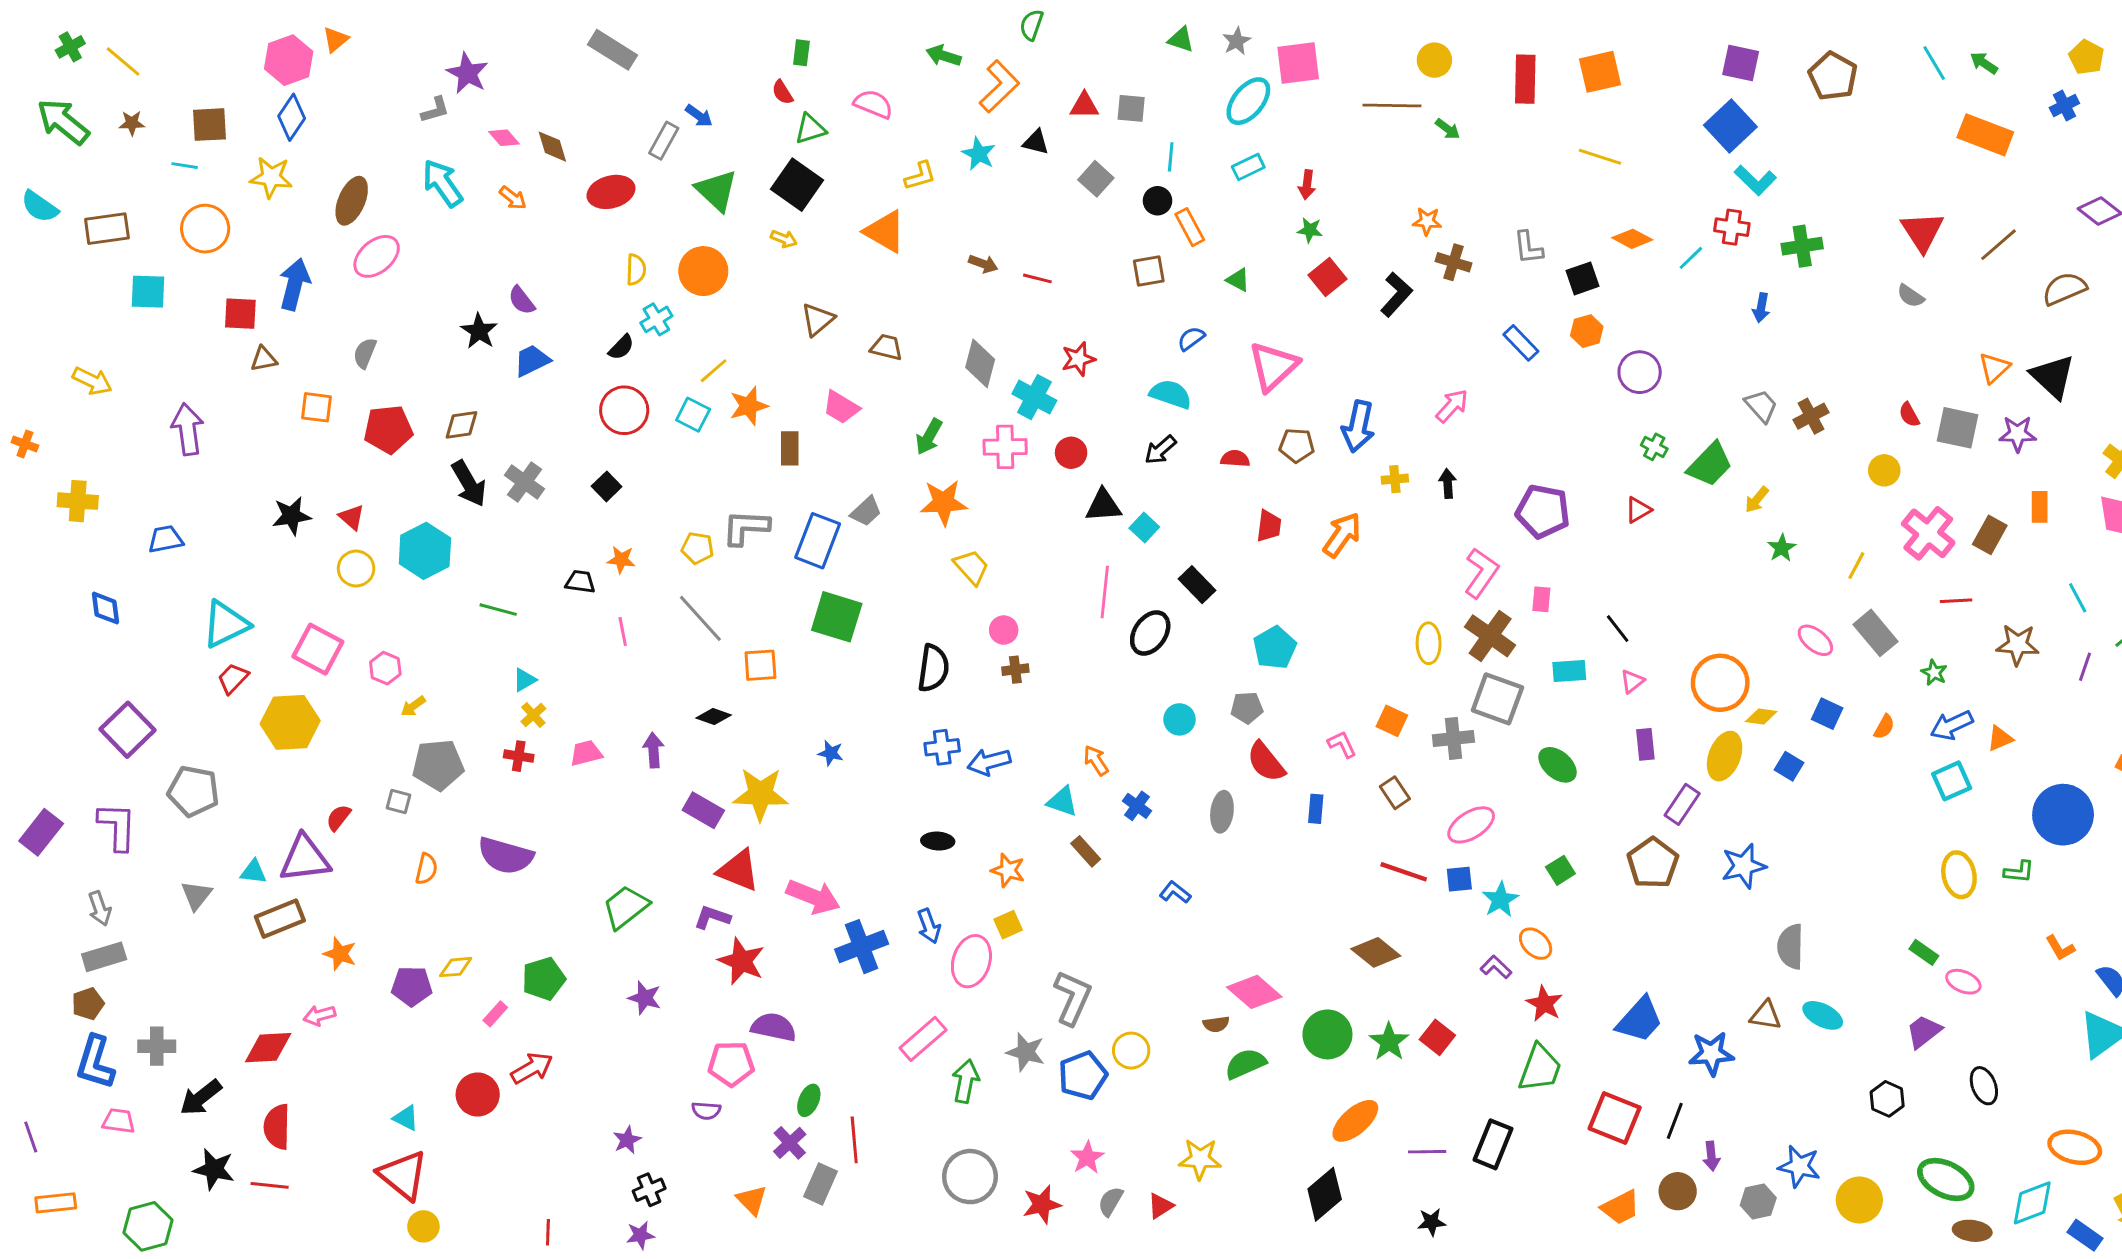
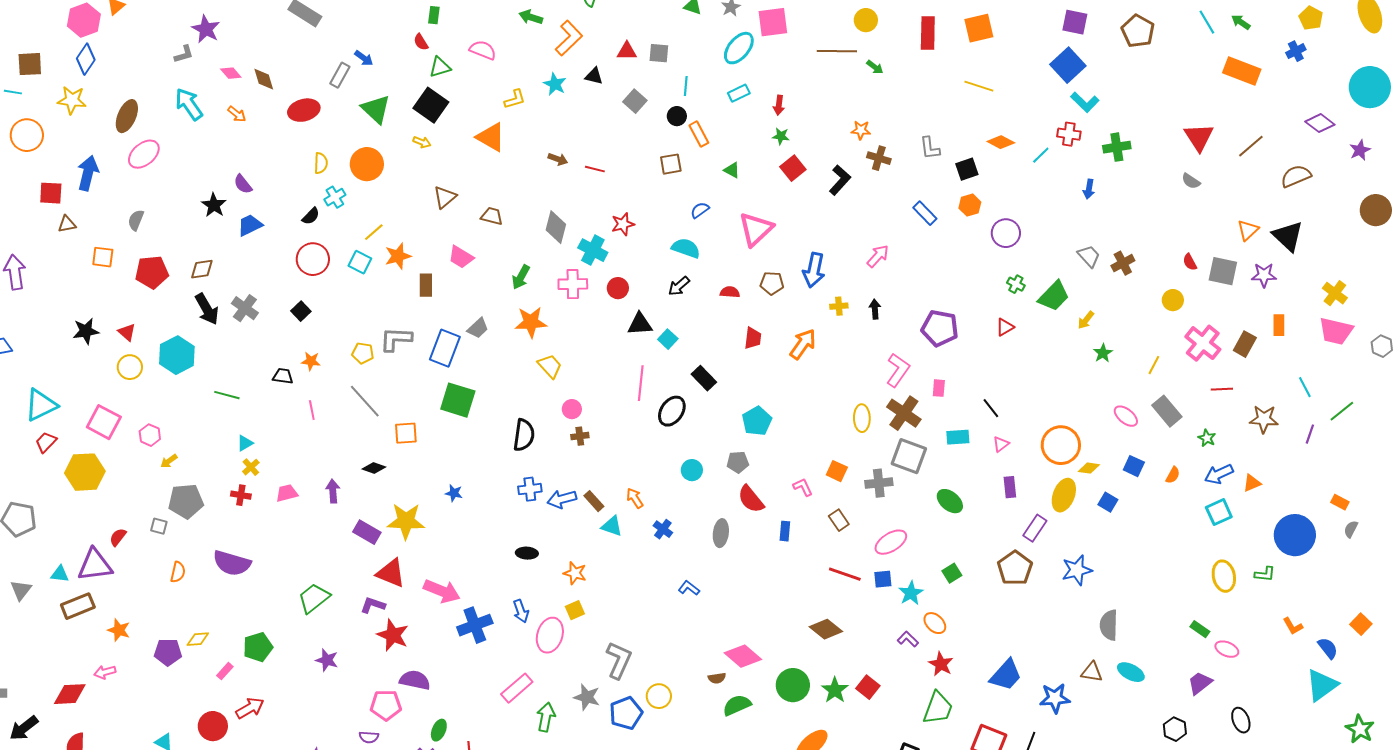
brown rectangle: (1086, 851) -> (594, 501), moved

